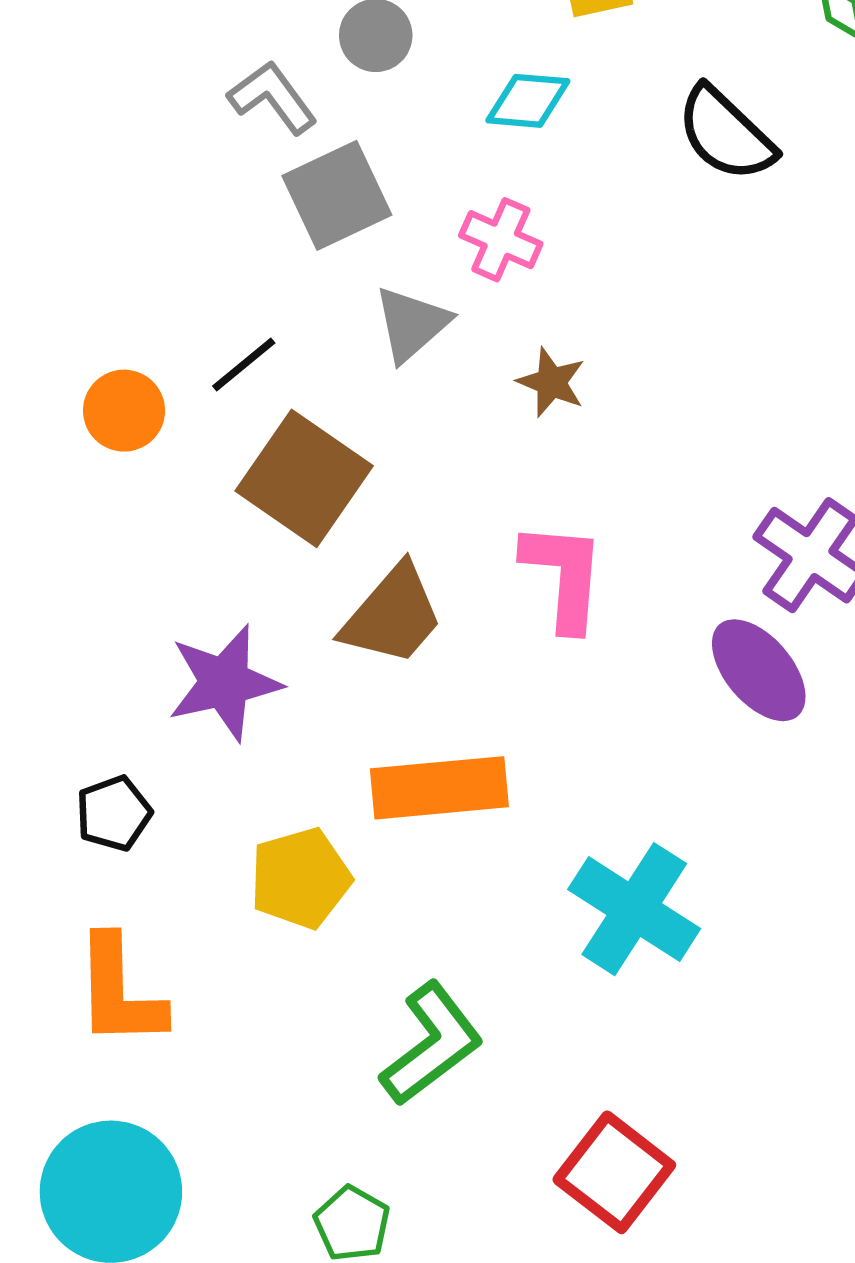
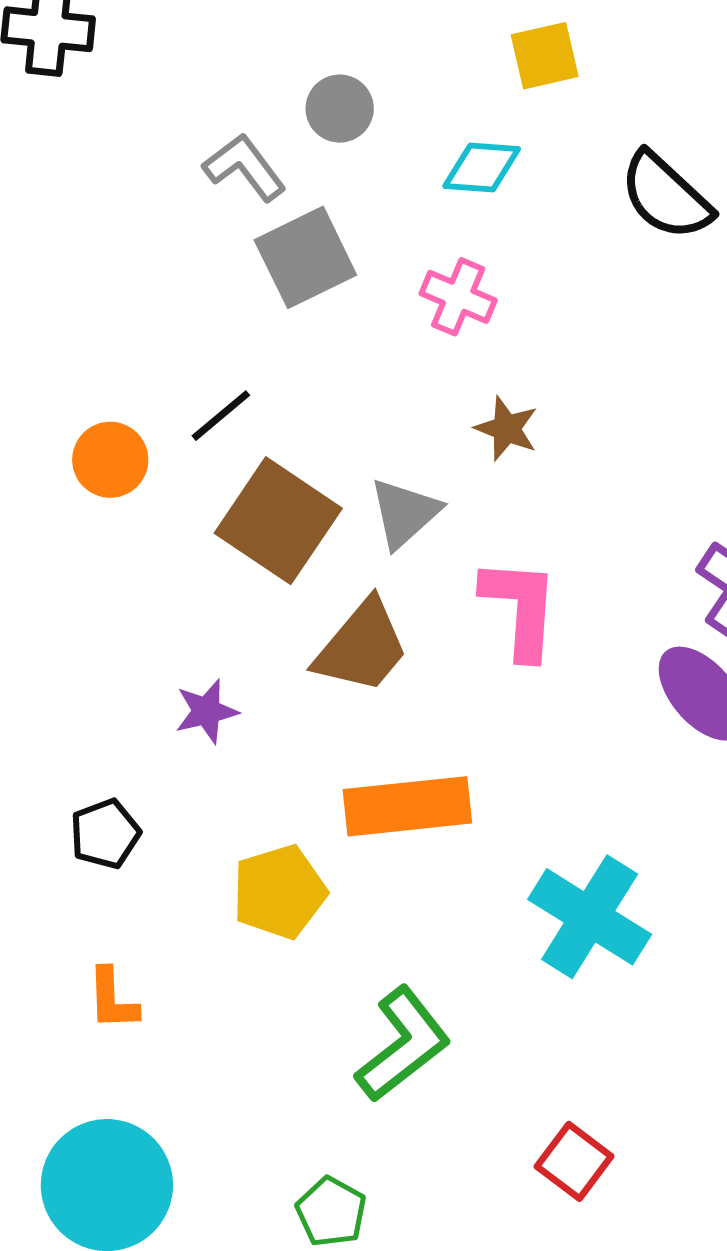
gray triangle: (412, 324) -> (405, 513), moved
purple star: (224, 683) -> (207, 711), size x0.6
orange L-shape: (119, 992) -> (112, 999), size x0.6
red square: (614, 1172) -> (574, 1161), size x0.7

